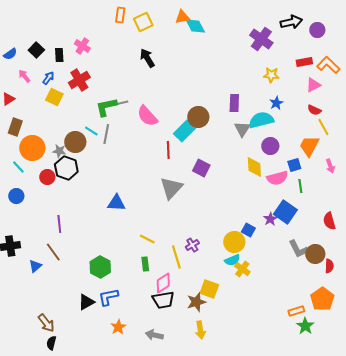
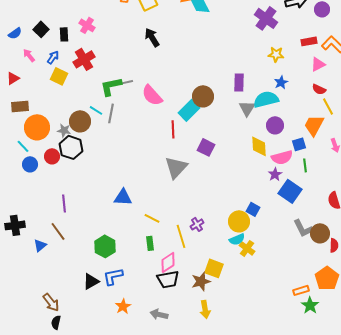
brown rectangle: (15, 127) -> (20, 106), turned 66
blue circle: (16, 196) -> (30, 164), moved
blue triangle: (116, 203) -> (123, 197), moved
purple star: (270, 219) -> (275, 174), moved

